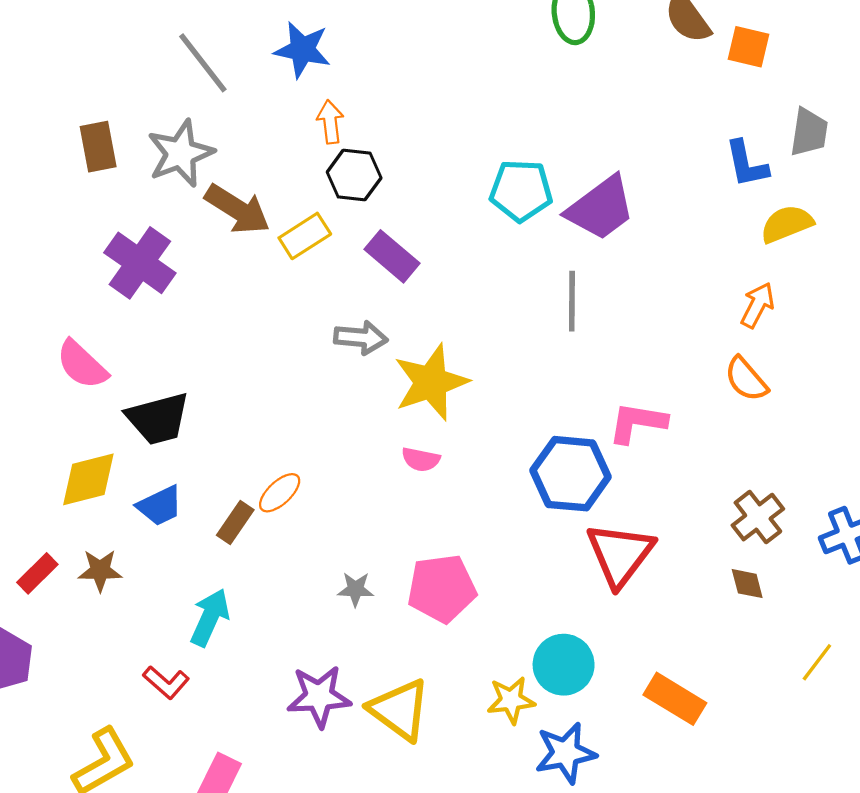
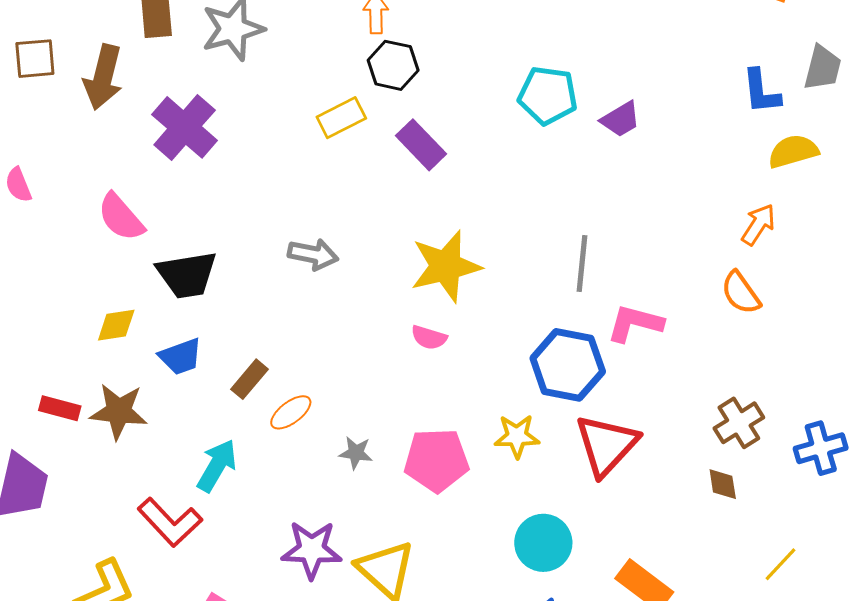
purple trapezoid: (601, 208) -> (621, 119), size x0.6
brown arrow: (237, 209) -> (103, 77), moved, turned 66
gray line: (572, 301) -> (582, 263), moved
gray arrow: (361, 338) -> (313, 254), moved
yellow diamond: (88, 479) -> (116, 325), size x0.7
orange ellipse: (280, 493) -> (291, 412), moved
brown star: (100, 570) -> (119, 411), size x1.4
red rectangle: (37, 573) -> (60, 408), turned 54
red L-shape: (166, 682) -> (170, 522), size x1.5
yellow star: (511, 700) -> (517, 436), moved

